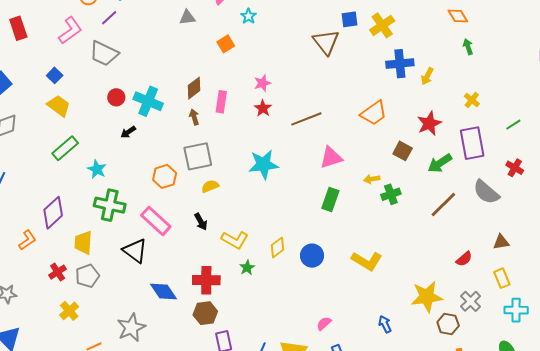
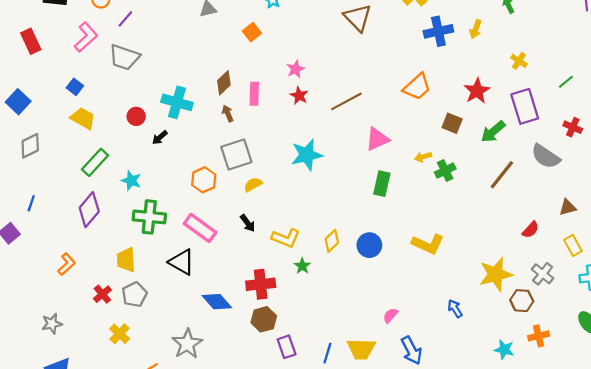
yellow arrow: (427, 76) -> (476, 29), moved
red circle: (116, 97) -> (136, 116), moved
purple diamond: (53, 213) -> (89, 210), moved

